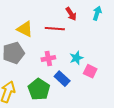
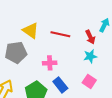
red arrow: (71, 14) -> (90, 37), moved
cyan star: (76, 58) -> (90, 56), moved

